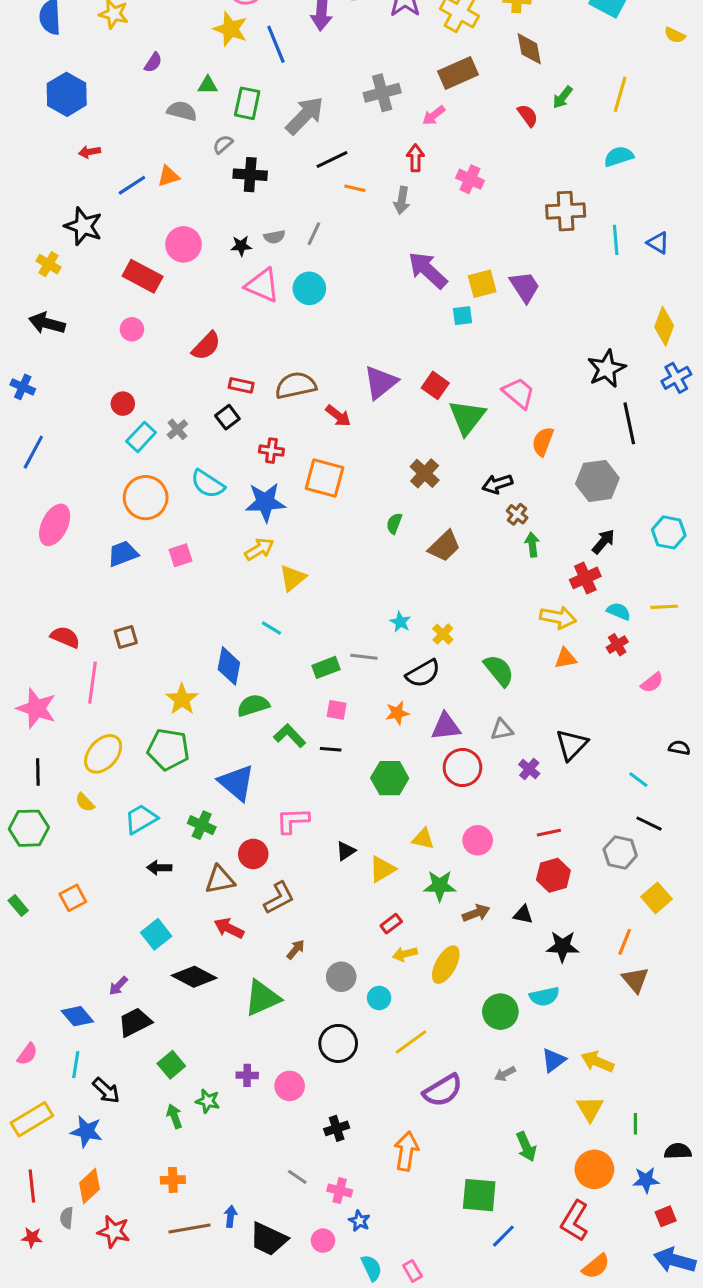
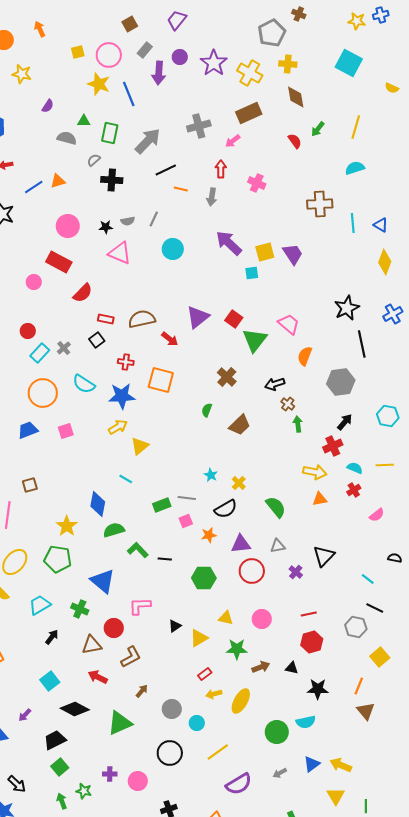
red rectangle: (143, 276) -> (59, 262), moved
cyan circle: (309, 288) -> (173, 249), moved
yellow diamond: (664, 326) -> (385, 262), moved
pink square: (337, 710) -> (186, 521), moved, turned -32
black arrow: (159, 868) -> (52, 637), turned 126
black trapezoid: (135, 1022) -> (55, 740), moved

